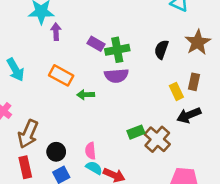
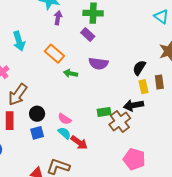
black semicircle: (161, 49) -> (139, 68), moved
green cross: (117, 50) -> (93, 13), moved
brown rectangle: (194, 82) -> (159, 82), turned -32
black arrow: (189, 115) -> (133, 105), moved
pink semicircle: (90, 151) -> (65, 119), turned -64

